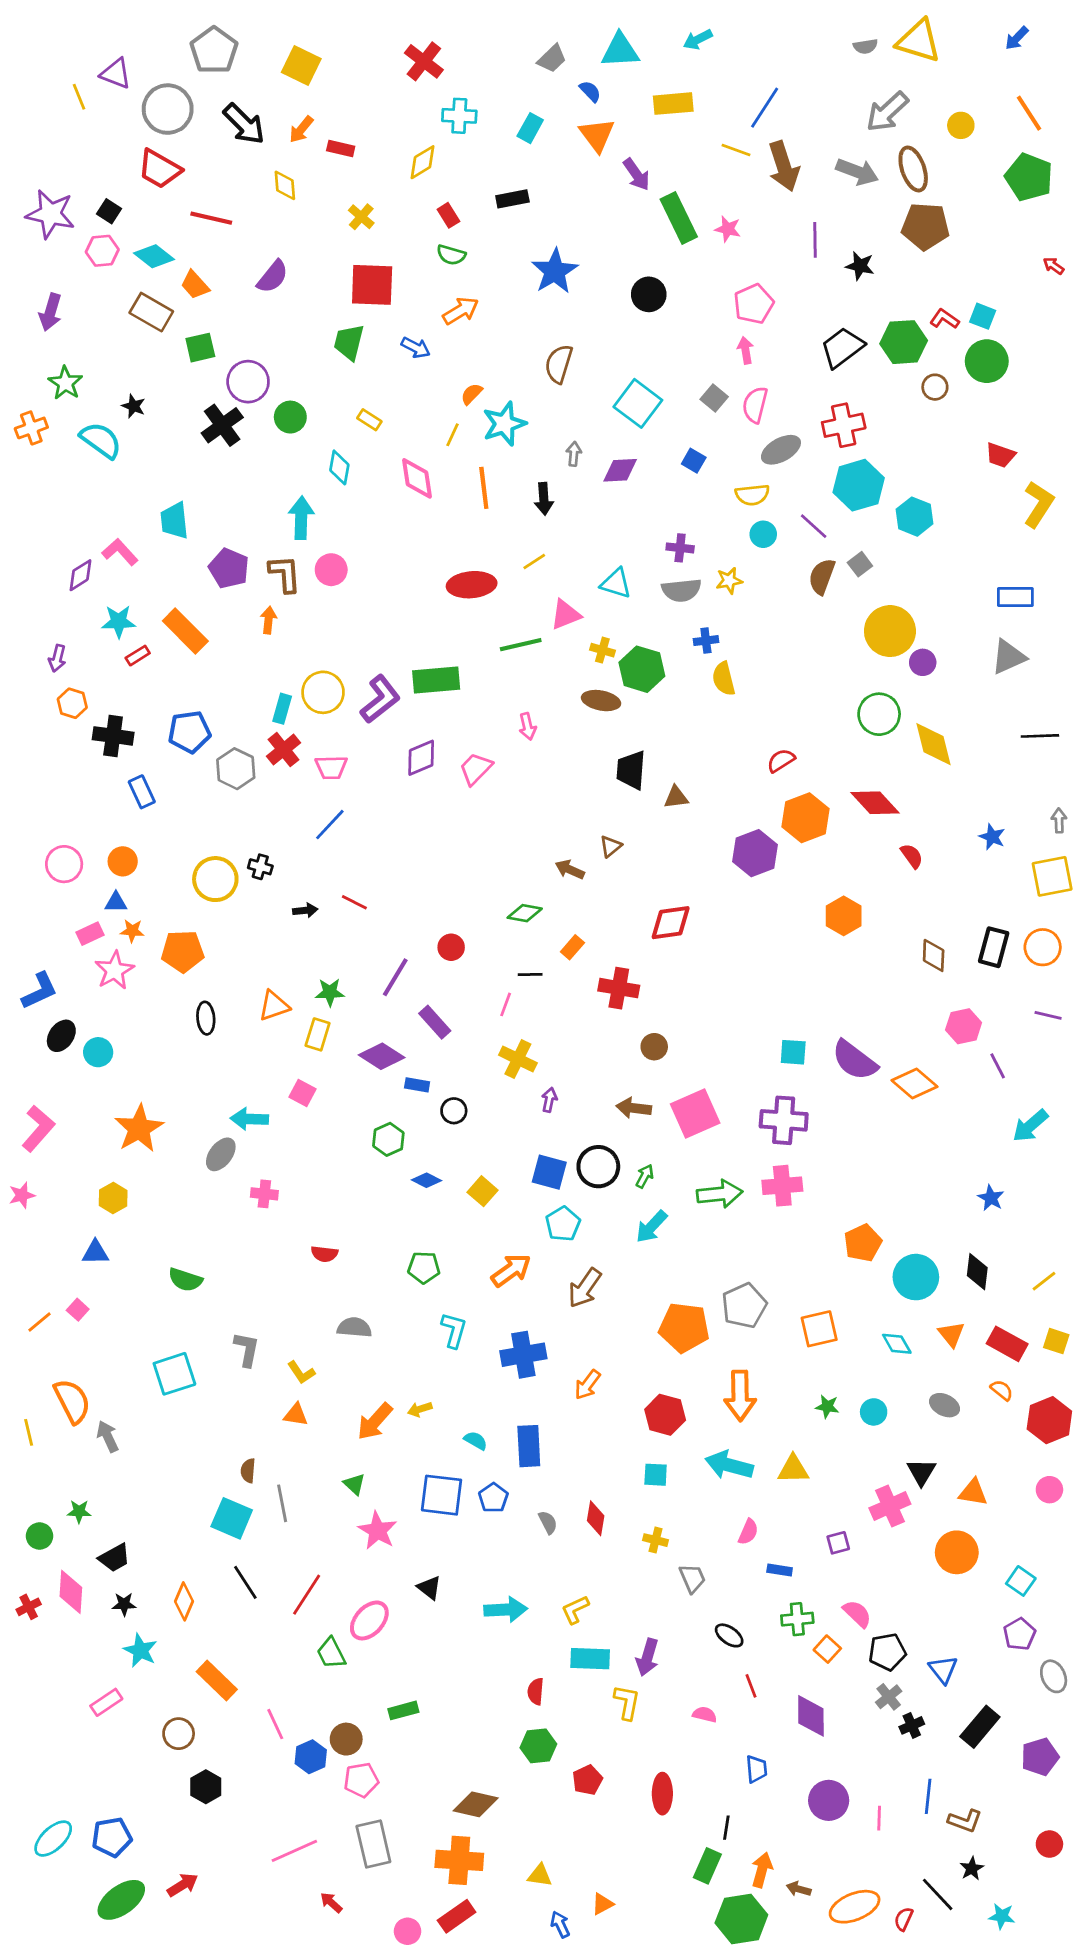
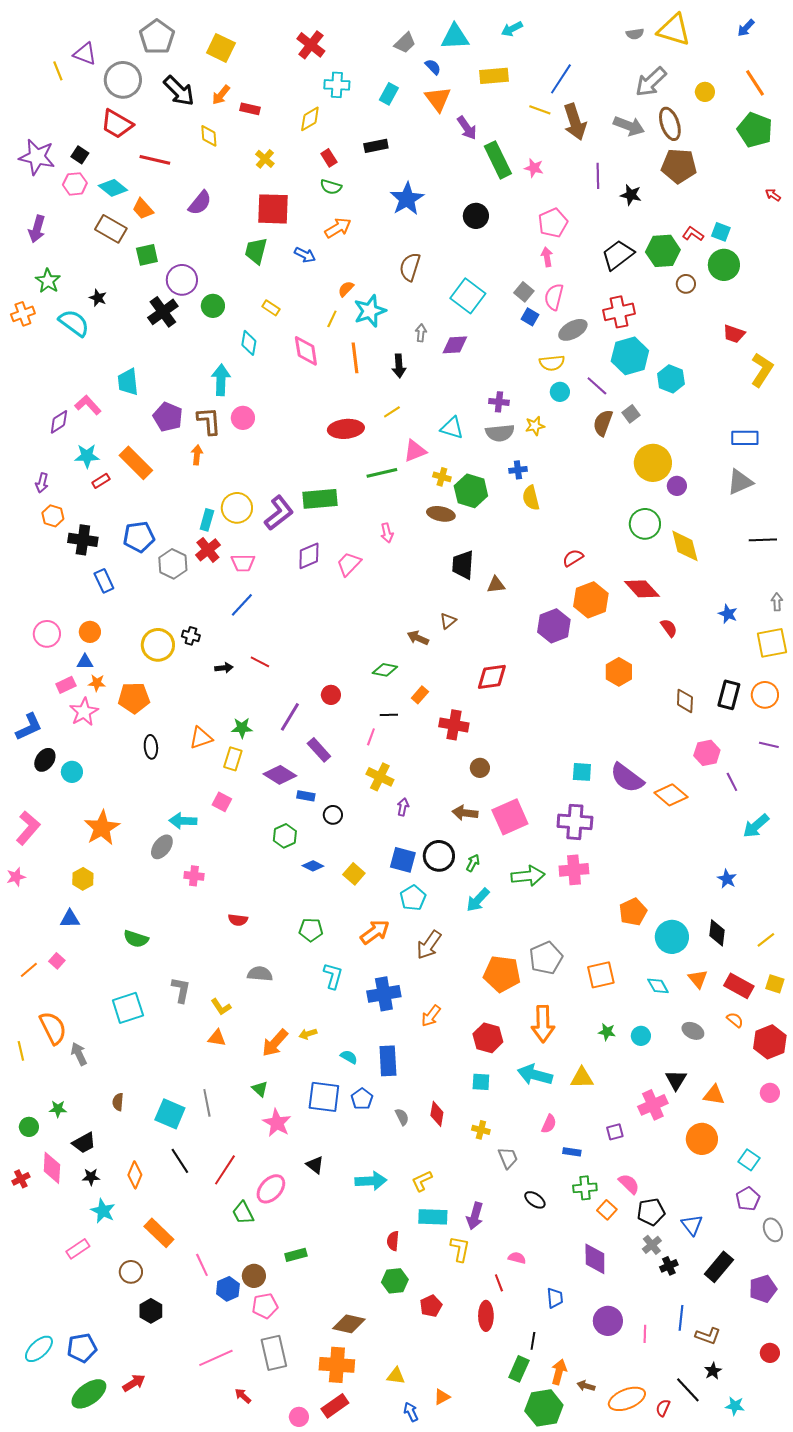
blue square: (694, 461) -> (530, 317), moved
brown semicircle: (248, 1471) -> (118, 1102), moved
red line: (751, 1686) -> (499, 1283), moved

